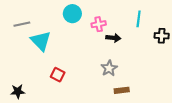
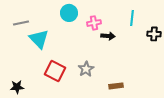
gray star: (109, 68) -> (86, 69), moved
red square: (58, 75) -> (55, 71), size x1.5

